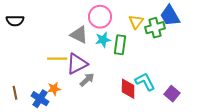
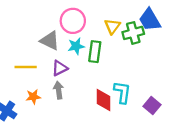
purple triangle: (77, 64) -> (60, 68), moved, size x0.7
gray arrow: (87, 80) -> (59, 90), turned -56
cyan L-shape: (145, 82) -> (122, 92), turned 35
orange star: (54, 89) -> (33, 97), moved

